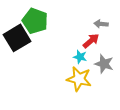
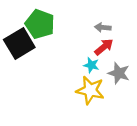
gray arrow: (101, 24) -> (103, 27), moved

